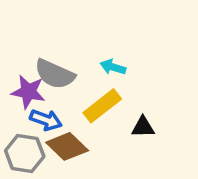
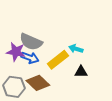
cyan arrow: (113, 67) -> (76, 49), moved
blue arrow: (46, 120) -> (30, 58), moved

